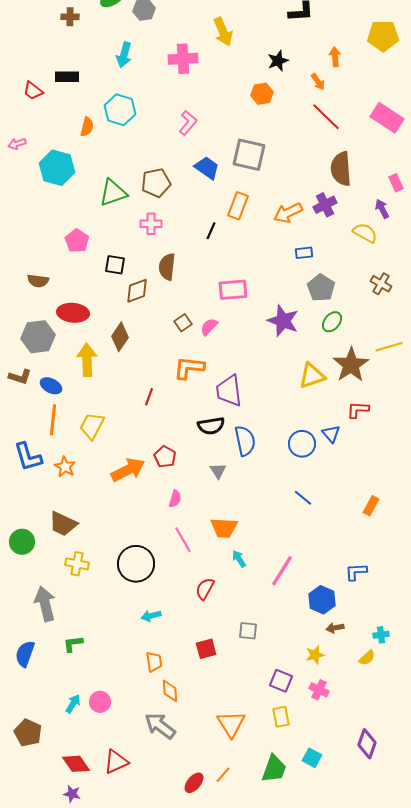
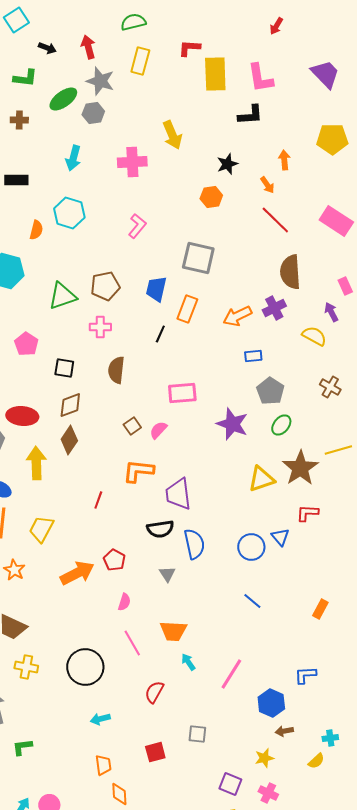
blue trapezoid: (207, 168) -> (156, 289), moved, turned -112
brown diamond: (137, 291) -> (70, 405), moved

